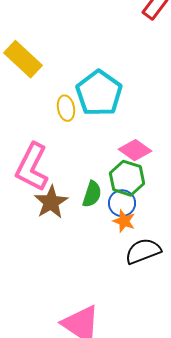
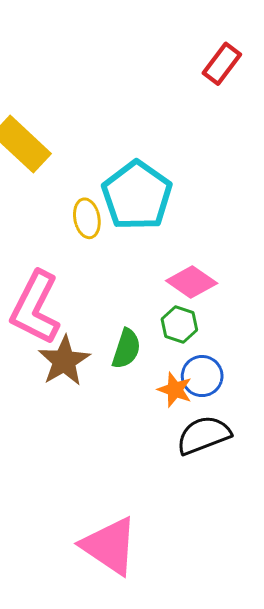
green hexagon: (127, 178) -> (179, 324), size x0.7
blue circle: (122, 203) -> (202, 376), moved

